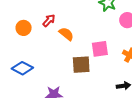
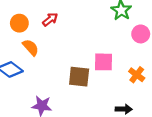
orange semicircle: (66, 34) -> (31, 47), moved

